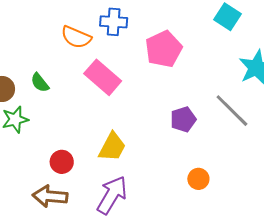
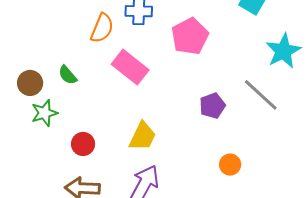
orange semicircle: (76, 37) -> (102, 28), turned -88
red circle: (62, 162) -> (83, 144), moved

